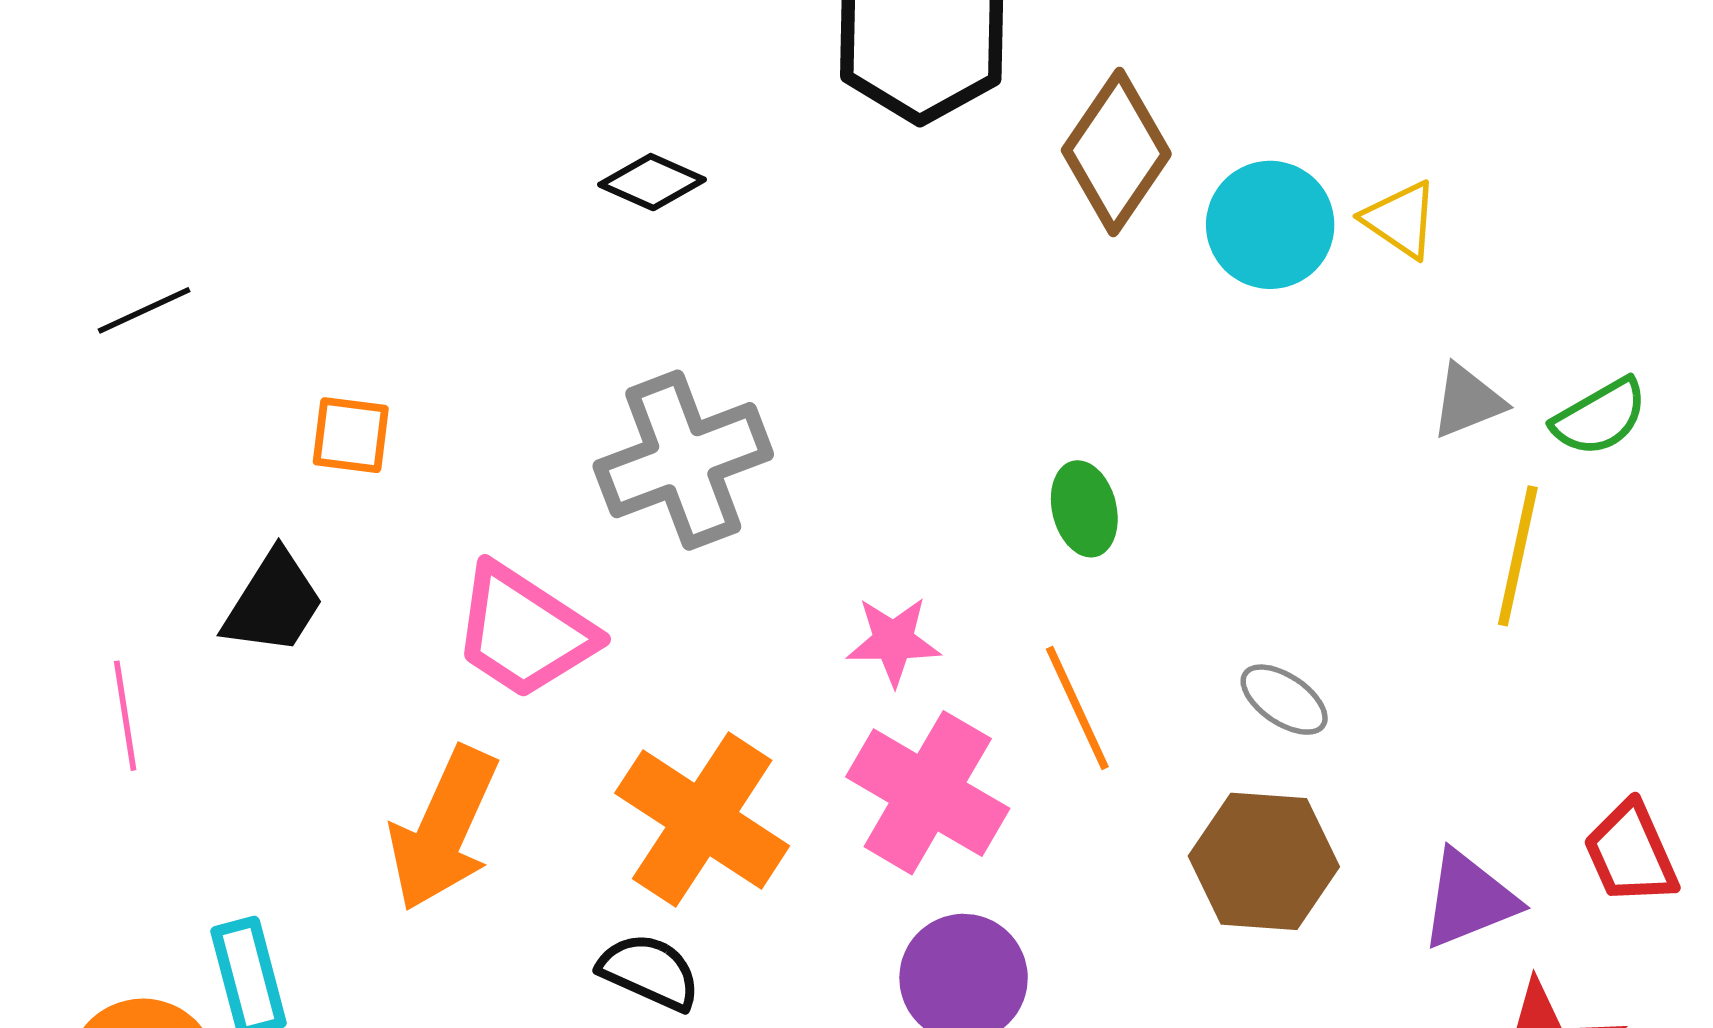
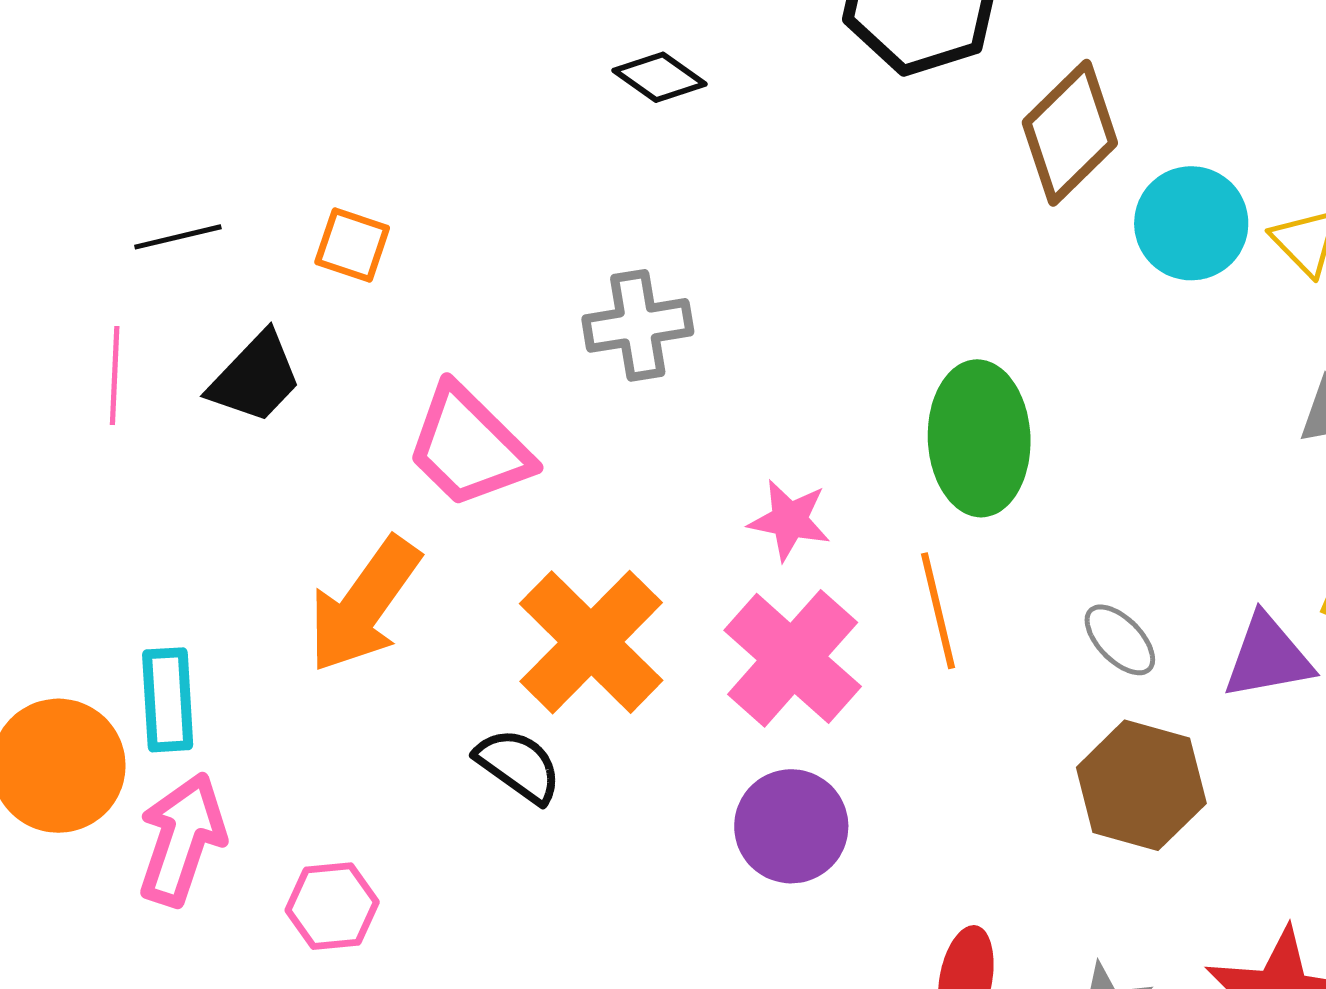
black line: (144, 310) -> (178, 237), moved
gray cross: (683, 460) -> (638, 325), size x0.7
green ellipse: (1084, 509) -> (979, 438), size x1.8
pink line: (125, 716) -> (115, 376), moved
brown hexagon: (1264, 861) -> (1141, 785), moved
purple triangle: (1469, 899) -> (1268, 657), moved

